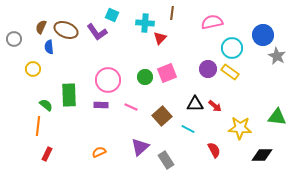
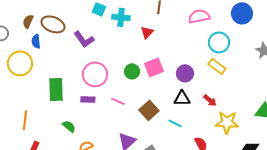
cyan cross: (145, 23) -> (121, 17), moved
purple L-shape: (97, 32) -> (84, 39), moved
blue circle: (263, 35) -> (242, 13), moved
yellow circle: (33, 69) -> (20, 63), size x1.6
purple circle: (208, 69) -> (185, 73), moved
green semicircle: (46, 105) -> (69, 126), moved
red arrow: (215, 106) -> (210, 100), moved

